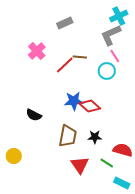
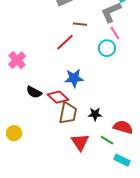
pink cross: (37, 51) -> (17, 60), moved
brown line: (80, 57) -> (80, 24), moved
red diamond: (90, 106) -> (58, 97), moved

